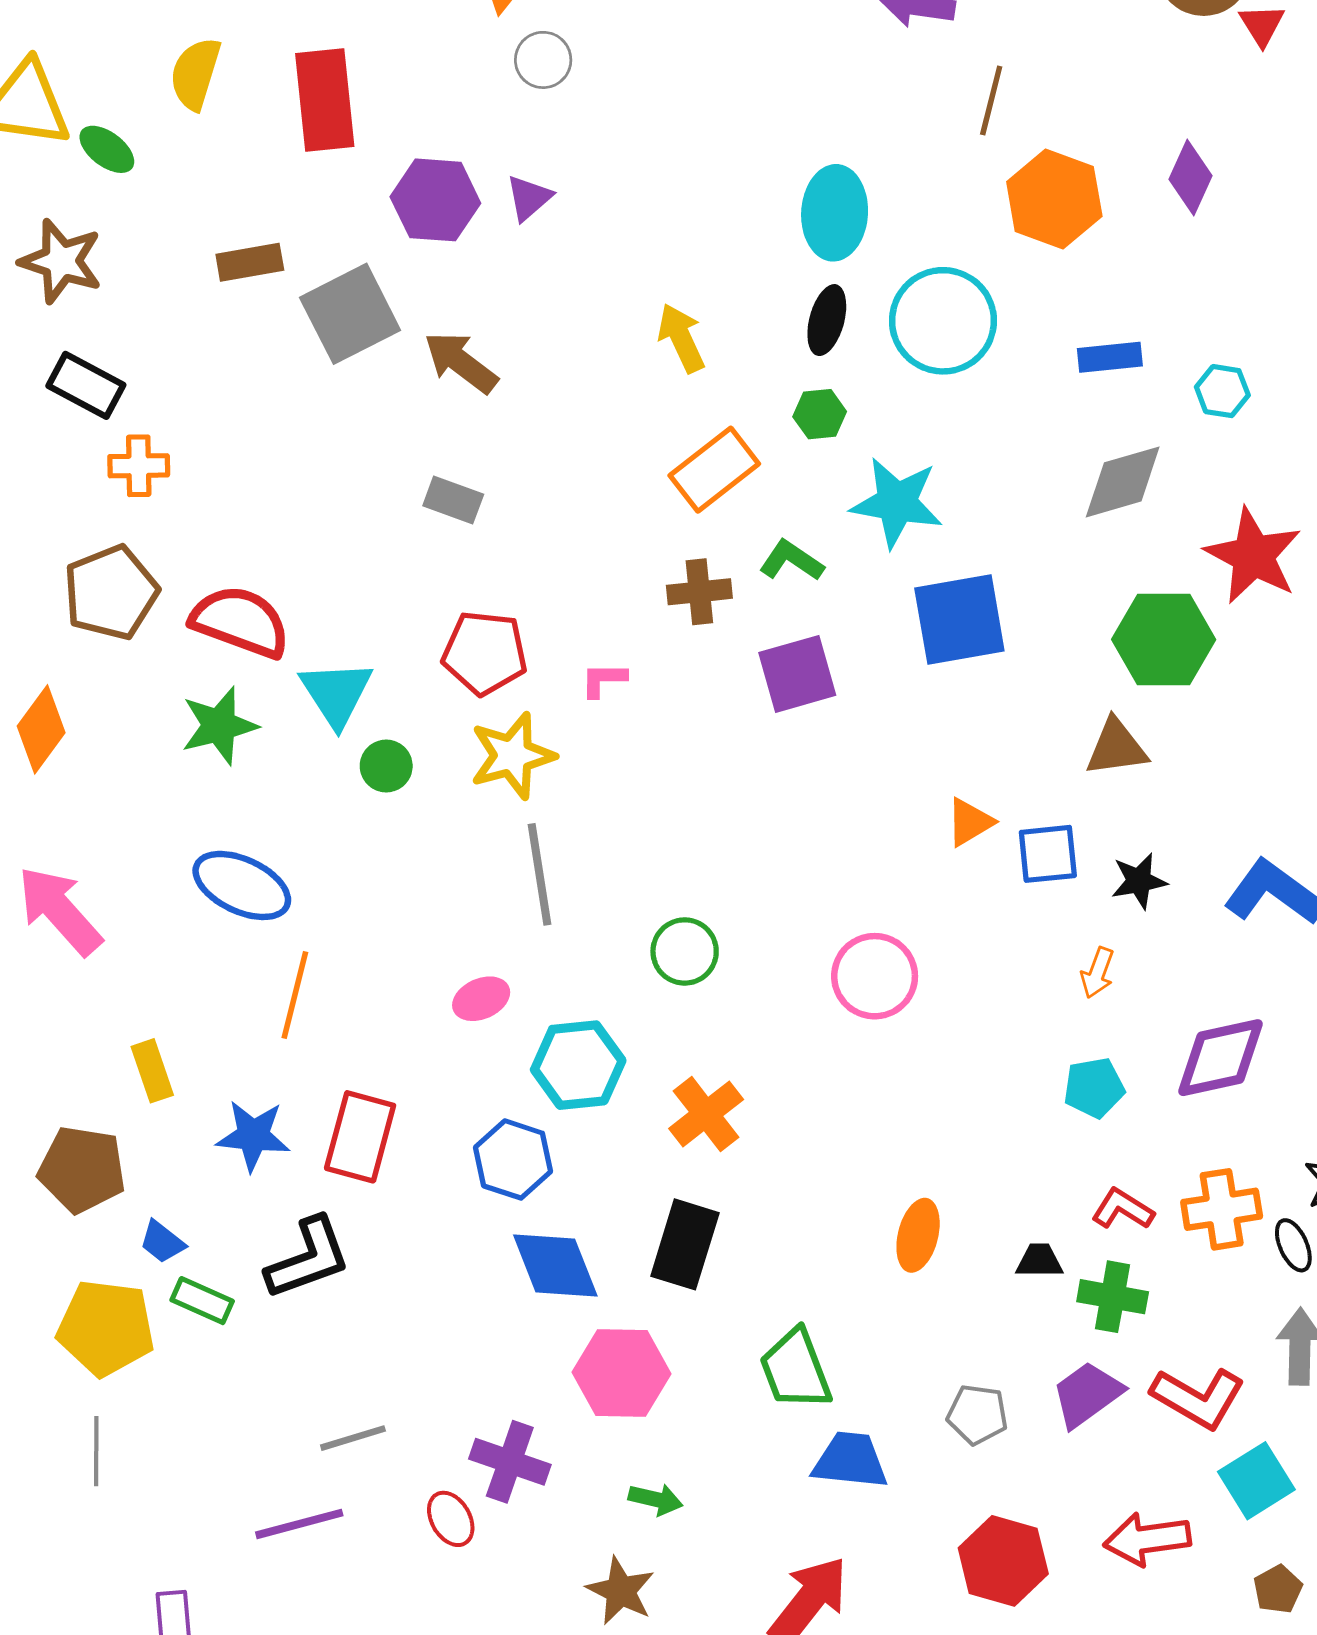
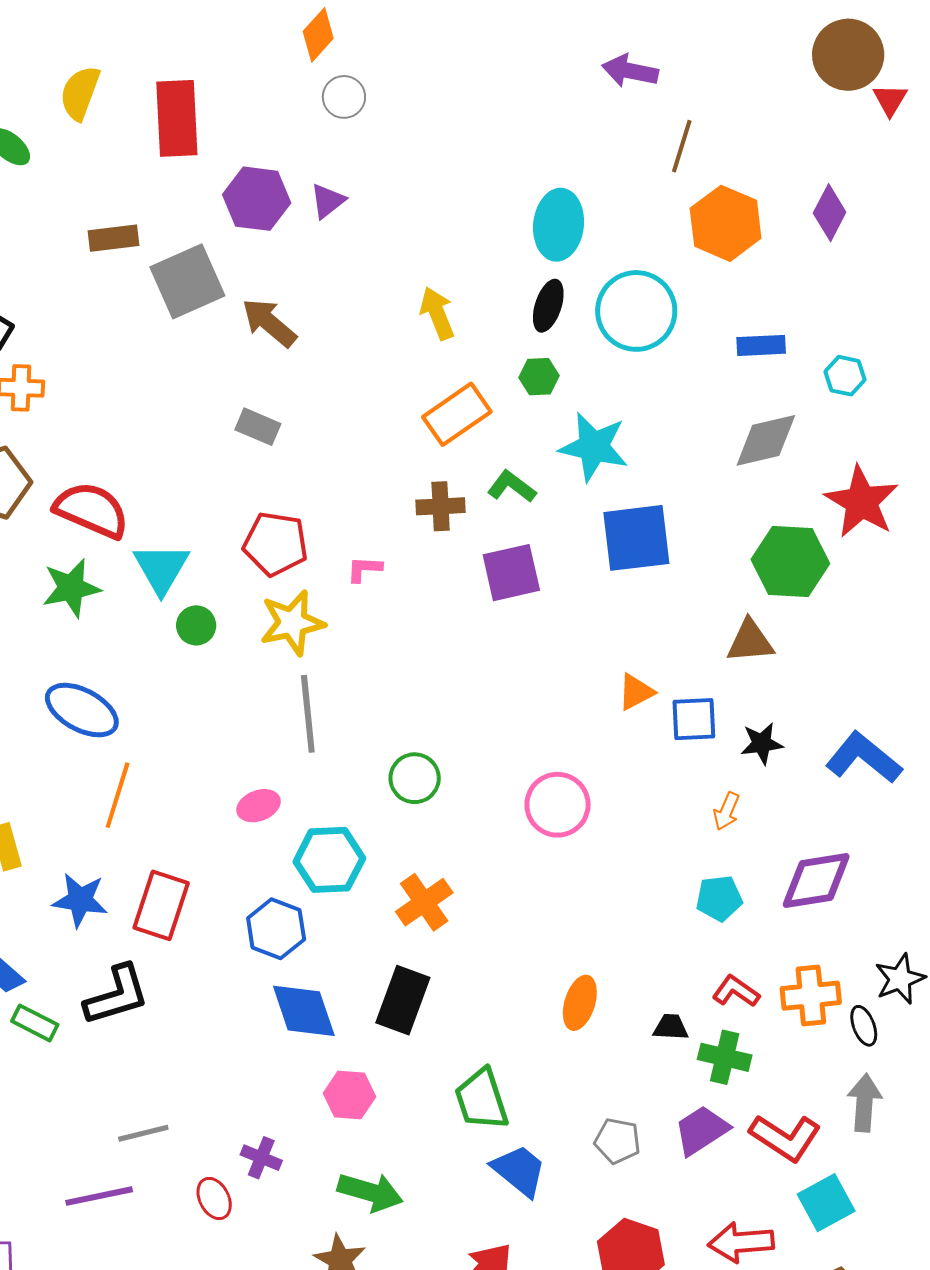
pink hexagon: (622, 1373) -> (349, 1095), size x0.7
blue trapezoid: (850, 1460) -> (519, 1171), turned 30
purple cross: (510, 1462) -> (261, 1158), size x0.7
green arrow: (656, 1499) -> (370, 1192), size x1.6

